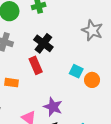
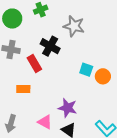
gray star: (92, 30) -> (74, 26), moved
red rectangle: (36, 65) -> (34, 63), moved

